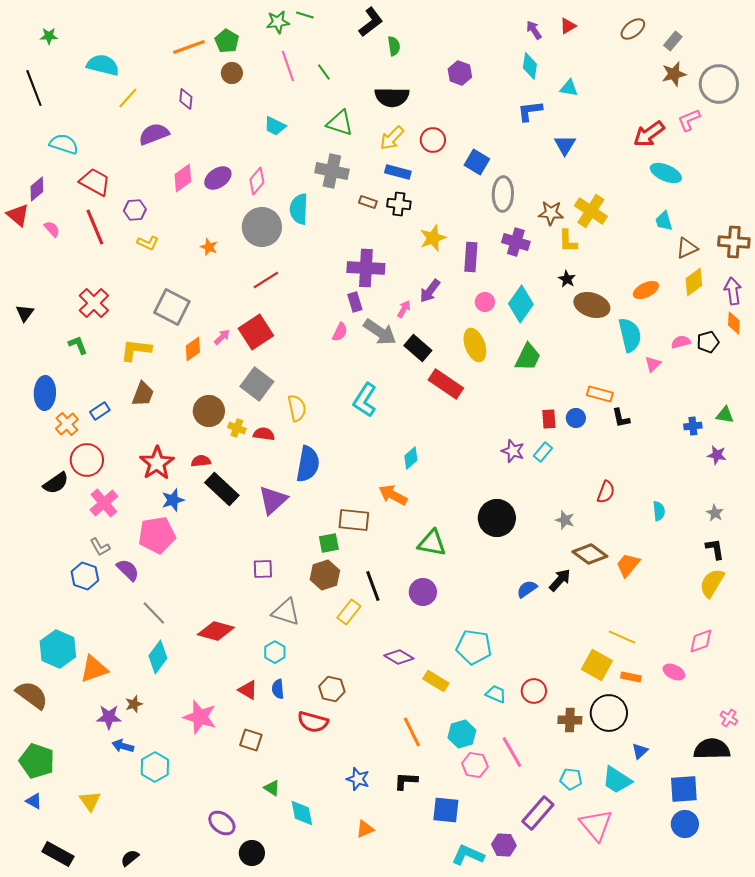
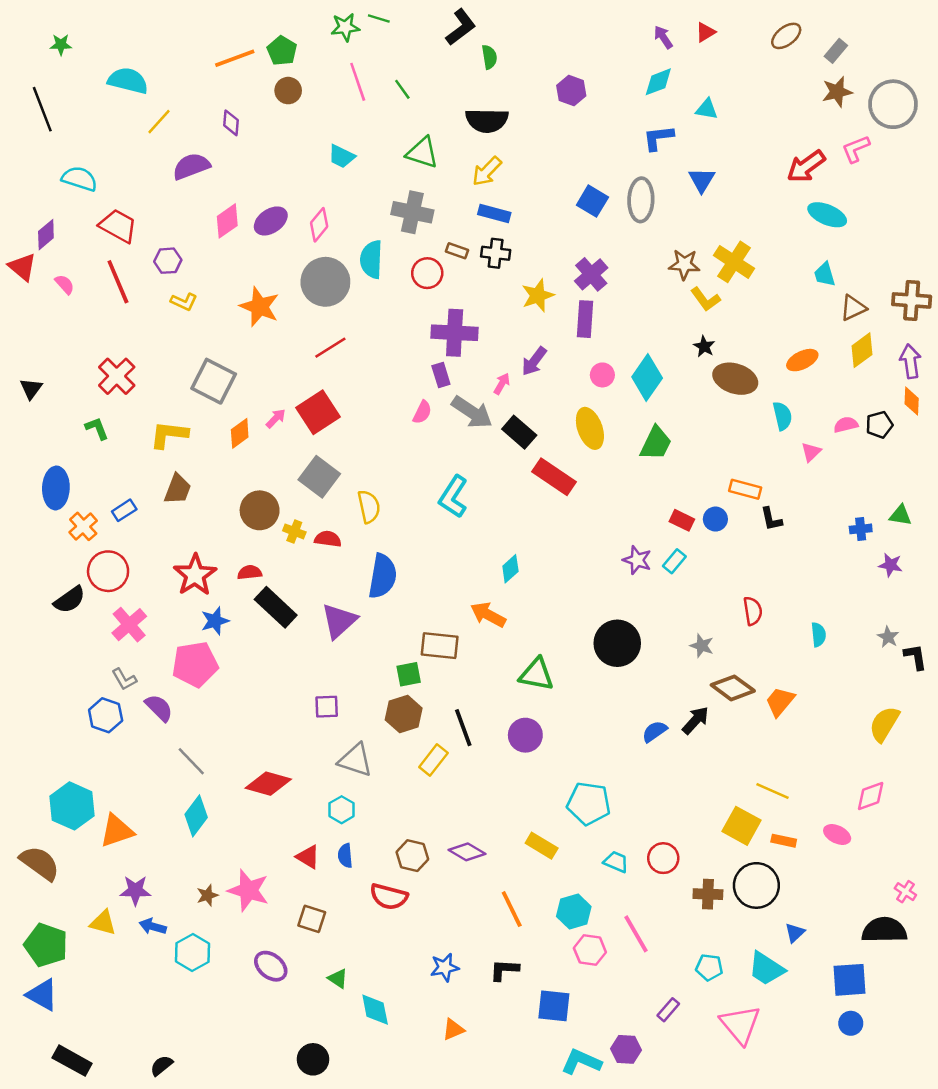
cyan diamond: (530, 66) -> (658, 82), turned 60
red circle: (433, 140) -> (427, 273), moved
gray ellipse: (503, 194) -> (641, 200), moved
yellow L-shape: (568, 241) -> (705, 299), turned -35
purple cross: (516, 242) -> (591, 274), moved, turned 32
orange star: (209, 247) -> (260, 307), size x1.8
cyan semicircle: (630, 335) -> (782, 416), size x0.7
red rectangle: (549, 419) -> (682, 520), turned -60
red semicircle: (606, 492) -> (753, 611), turned -30
black L-shape: (715, 549) -> (915, 657), moved
purple diamond: (399, 657) -> (467, 852), moved
brown star: (134, 704) -> (207, 895), moved
blue star: (358, 779) -> (445, 967), turned -30
blue triangle: (34, 801) -> (42, 995), size x1.6
yellow triangle: (90, 801) -> (103, 923), moved, turned -40
purple rectangle: (538, 813) -> (668, 1010), size x0.6
purple ellipse: (222, 823) -> (271, 966), moved
blue circle: (685, 824) -> (851, 1023), size x0.7

